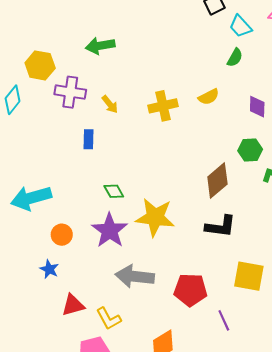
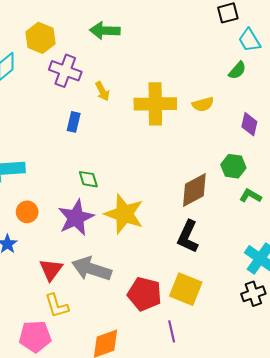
yellow cross: (163, 106) -> (155, 104), size x1.4
black L-shape: (221, 226) -> (188, 237), turned 96
yellow square: (249, 276) -> (186, 289), moved
red triangle: (73, 305) -> (51, 270), moved, turned -50

